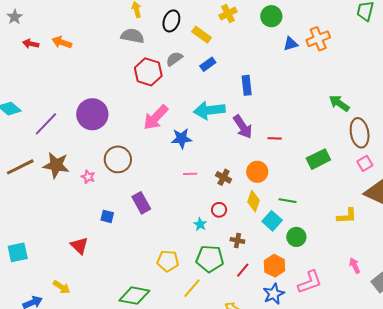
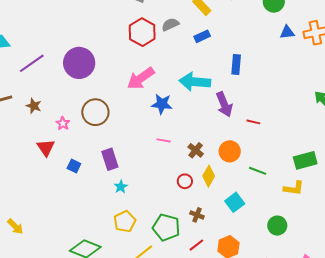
green rectangle: (318, 159) -> (305, 160), moved
brown star: (56, 165) -> (34, 106), size x0.6
yellow diamond: (253, 201) -> (209, 176), moved
green line: (288, 201) -> (258, 171), moved
yellow L-shape: (347, 216) -> (294, 188), moved
cyan star: (200, 224) -> (121, 187), moved
green circle: (296, 237) -> (277, 226), moved
red triangle: (79, 246) -> (46, 148), moved
yellow pentagon: (168, 261) -> (125, 221), turned 30

